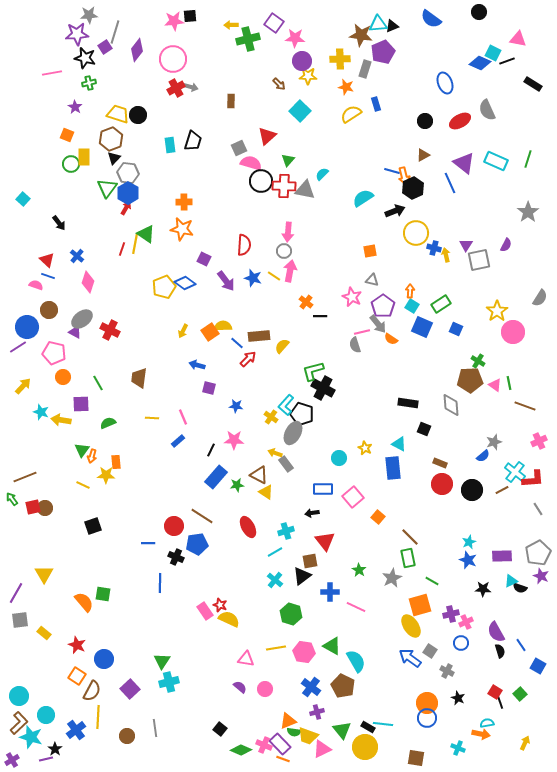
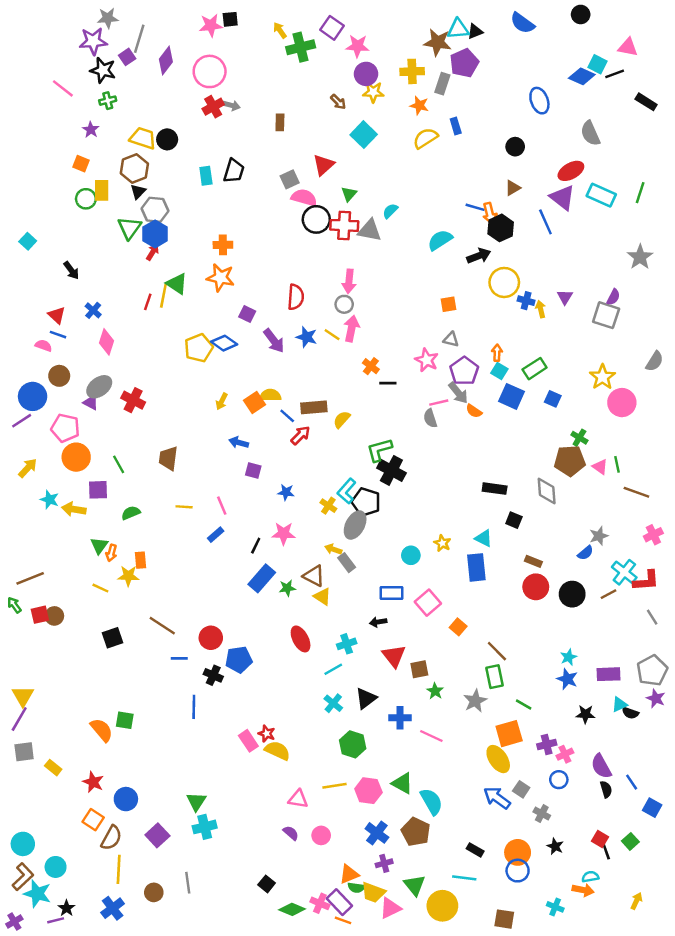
yellow arrow: (231, 25) -> (280, 30), turned 56
pink line: (52, 73) -> (63, 88), turned 48
red ellipse: (460, 121) -> (571, 171), moved
gray square: (479, 260) -> (606, 315), moved, turned 30
orange circle: (63, 377) -> (76, 457), size x1.5
brown line: (202, 516) -> (162, 626), moved
brown square: (310, 561) -> (419, 669), moved
yellow triangle: (44, 574) -> (23, 696), moved
black rectangle: (368, 727) -> (475, 850), moved
blue cross: (76, 730) -> (113, 908), moved

